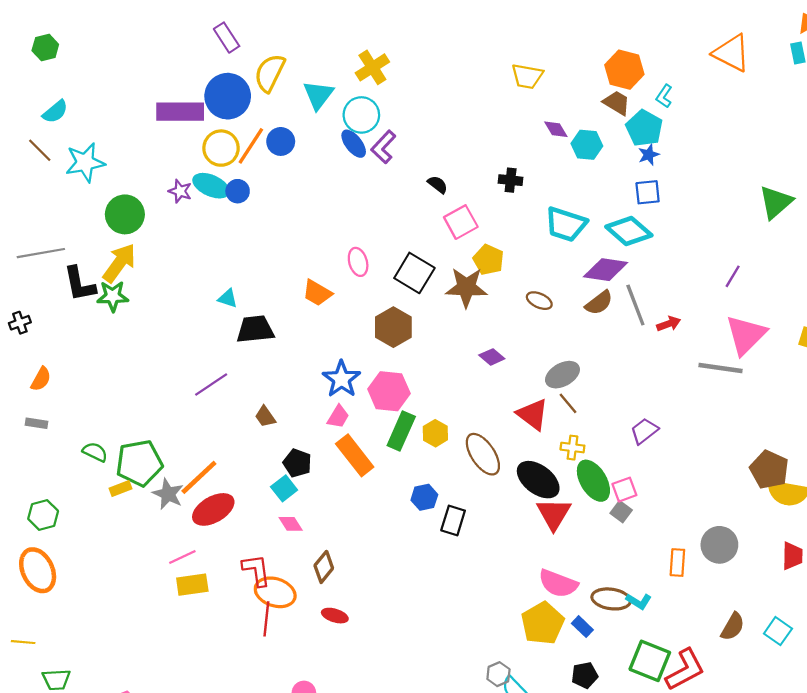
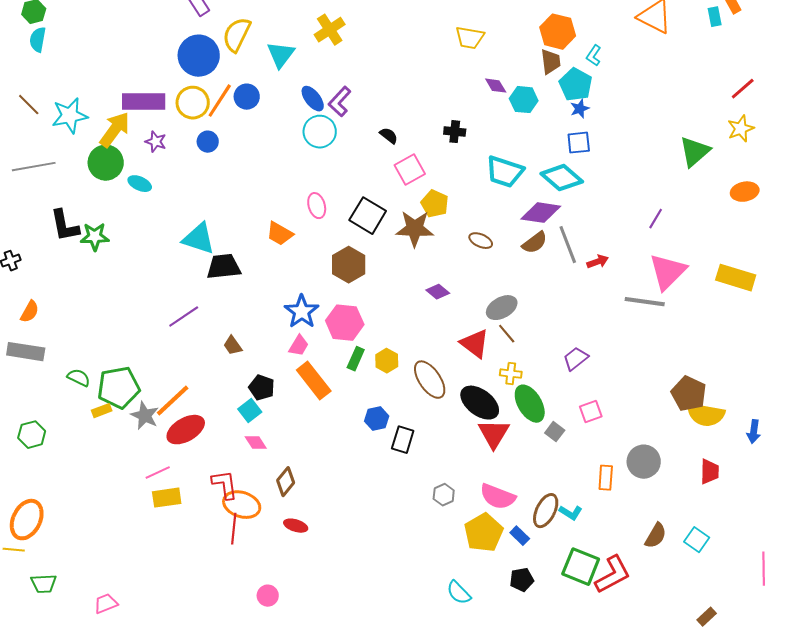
brown trapezoid: (617, 103) -> (551, 62), turned 52
cyan semicircle: (55, 112) -> (38, 40), moved, turned 140
purple rectangle: (180, 112) -> (144, 102), moved
cyan circle: (361, 115) -> (320, 132), moved
cyan ellipse: (211, 186) -> (140, 184), moved, size x0.7
gray line: (41, 253) -> (34, 167), moved
yellow arrow: (119, 263) -> (115, 130), moved
cyan triangle: (228, 298) -> (199, 239), size x1.8
gray rectangle: (36, 423) -> (26, 352), size x1.8
green rectangle: (401, 431) -> (356, 359), size x0.7
pink square: (624, 490) -> (591, 412), moved
orange ellipse: (38, 570) -> (27, 520), moved, turned 51
brown ellipse: (611, 599) -> (546, 511), turned -72
gray hexagon: (498, 674) -> (444, 495), moved

